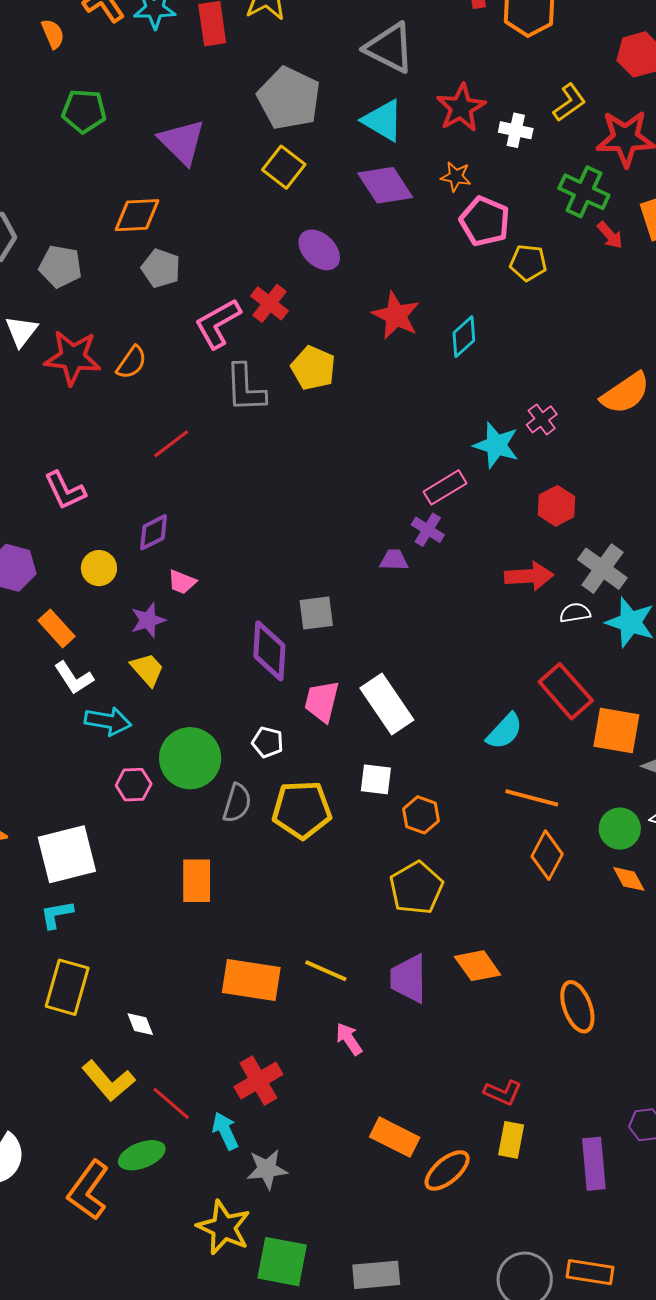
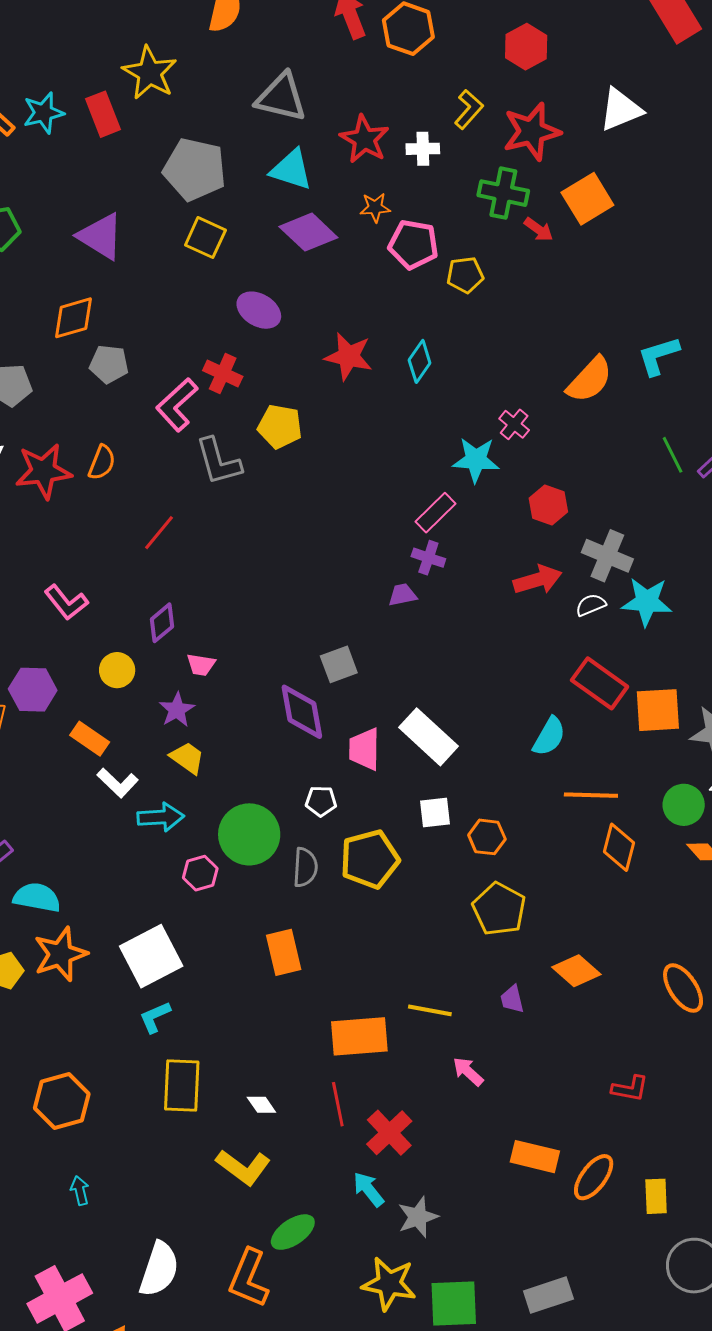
purple trapezoid: (409, 979) -> (512, 999), size x0.6
red line: (171, 1103) -> (338, 1104), moved, turned 51
yellow rectangle: (511, 1140) -> (656, 1196), moved

